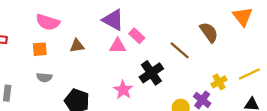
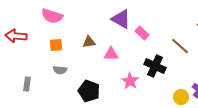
pink semicircle: (48, 22) -> (52, 16), moved
pink triangle: (118, 46) -> (111, 54), moved
black cross: (151, 73) -> (155, 66), turned -30

